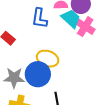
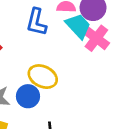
blue circle: (38, 74) -> (28, 96), size x0.7

